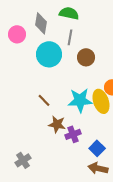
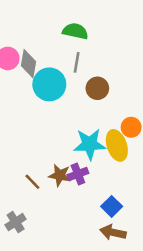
gray diamond: (41, 23) -> (29, 64), moved
brown line: (44, 100) -> (32, 182), moved
purple cross: (73, 134) -> (78, 174), moved

